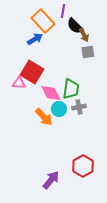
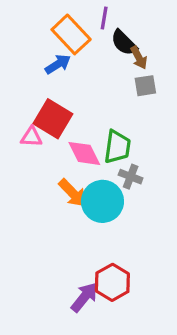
gray cross: (79, 107) -> (131, 177), turned 32
cyan circle: (59, 109) -> (102, 201), moved, size x1.6
red hexagon: (83, 166) -> (112, 282), moved

